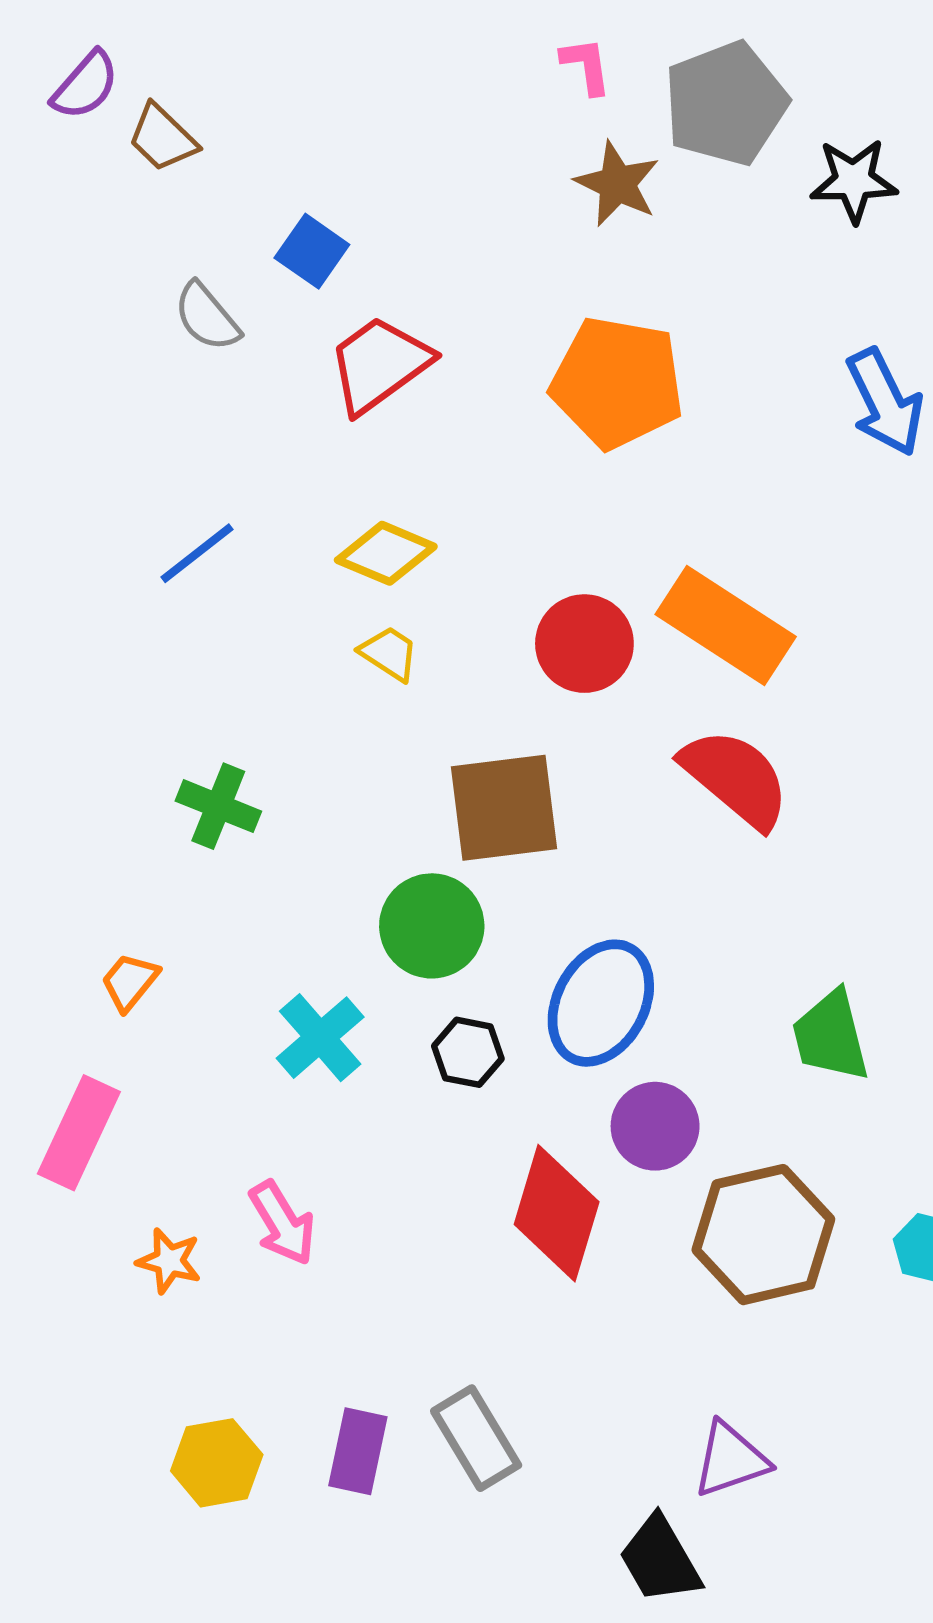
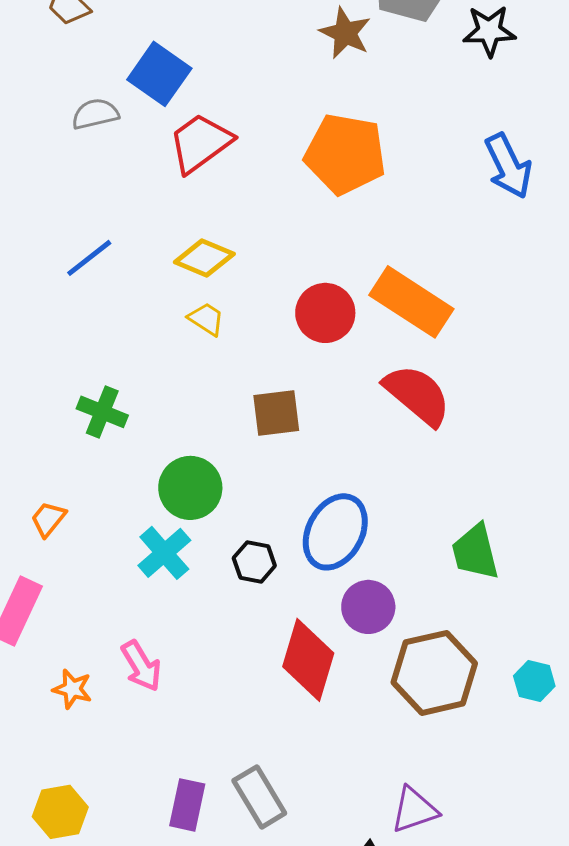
blue square: (312, 251) -> (159, 74), size x1.4
gray semicircle: (207, 317) -> (95, 114), turned 117
brown square: (504, 808) -> (276, 413), size x0.7
green circle: (432, 926) -> (190, 488), moved
yellow hexagon: (217, 1463) -> (60, 812), moved

